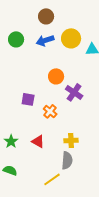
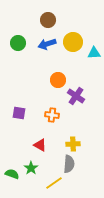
purple square: (28, 99) -> (19, 113), moved
orange cross: (50, 111) -> (52, 115), turned -32
green star: (11, 141) -> (31, 168), moved

